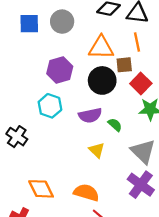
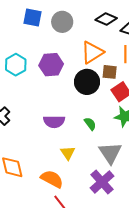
orange triangle: (101, 48) -> (92, 52), turned -45
cyan hexagon: (50, 106) -> (16, 65), moved
purple semicircle: (90, 115) -> (54, 122), moved
yellow triangle: (97, 150) -> (68, 153), moved

